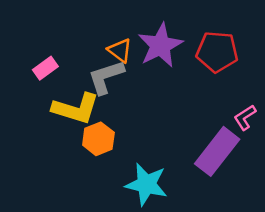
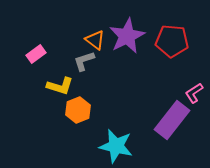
gray L-shape: (106, 77) -> (84, 61), size x0.7
yellow L-shape: (76, 109) -> (60, 86), size x0.7

